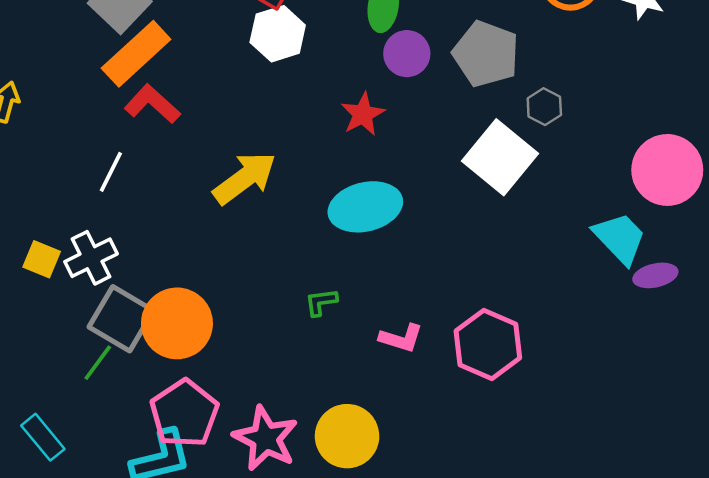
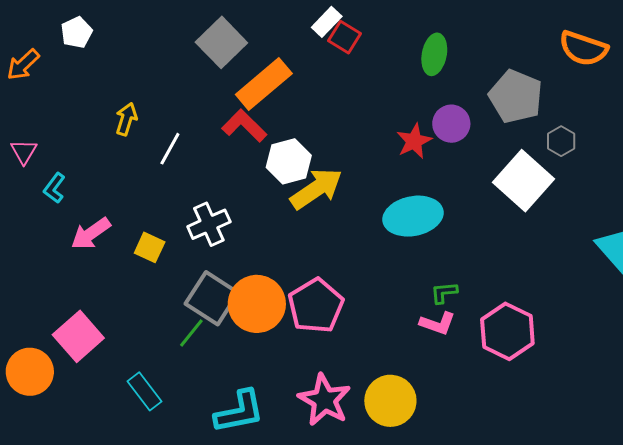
white hexagon: (278, 34) -> (289, 161), moved
orange rectangle: (136, 54) -> (264, 84), moved
purple circle: (407, 54) -> (451, 124), moved
white line: (111, 172) -> (170, 149), moved
white cross: (91, 258) -> (209, 224), moved
green L-shape: (321, 302) -> (444, 293), moved
pink pentagon: (184, 413) -> (316, 306), moved

